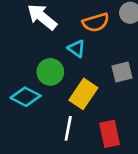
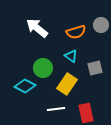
cyan triangle: (76, 49) -> (71, 56), moved
white line: (68, 128) -> (56, 109), turned 72

